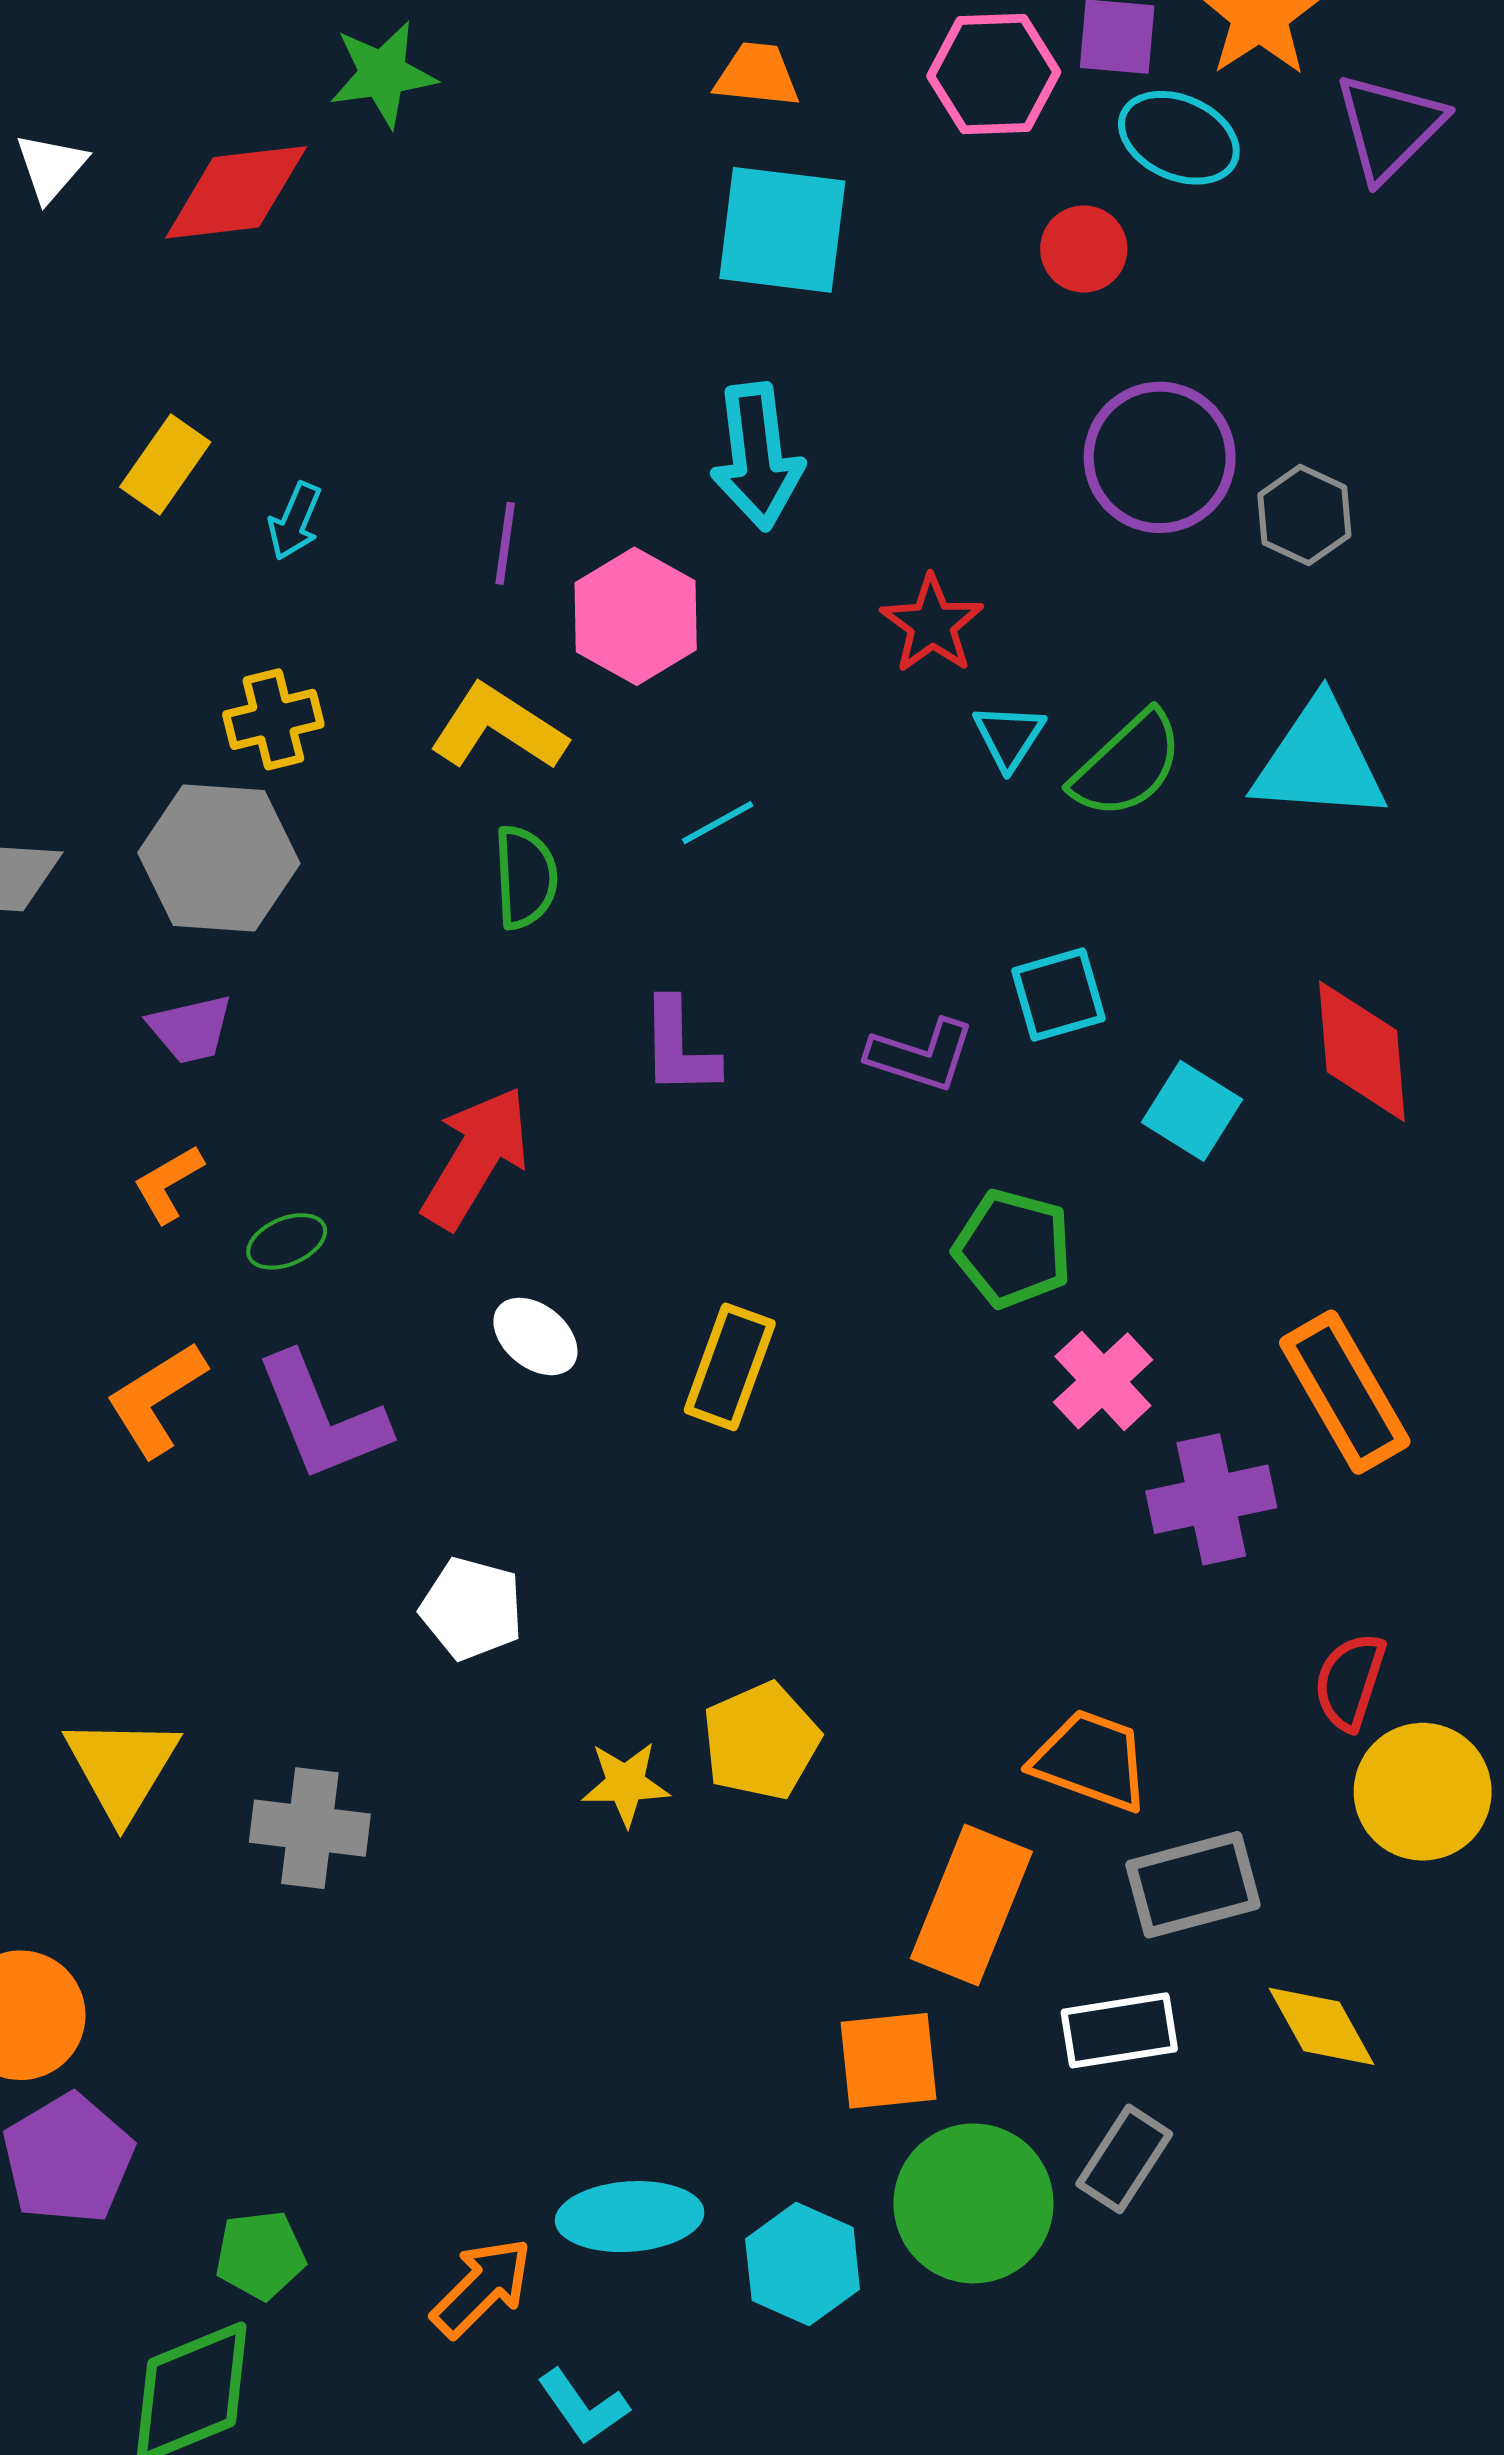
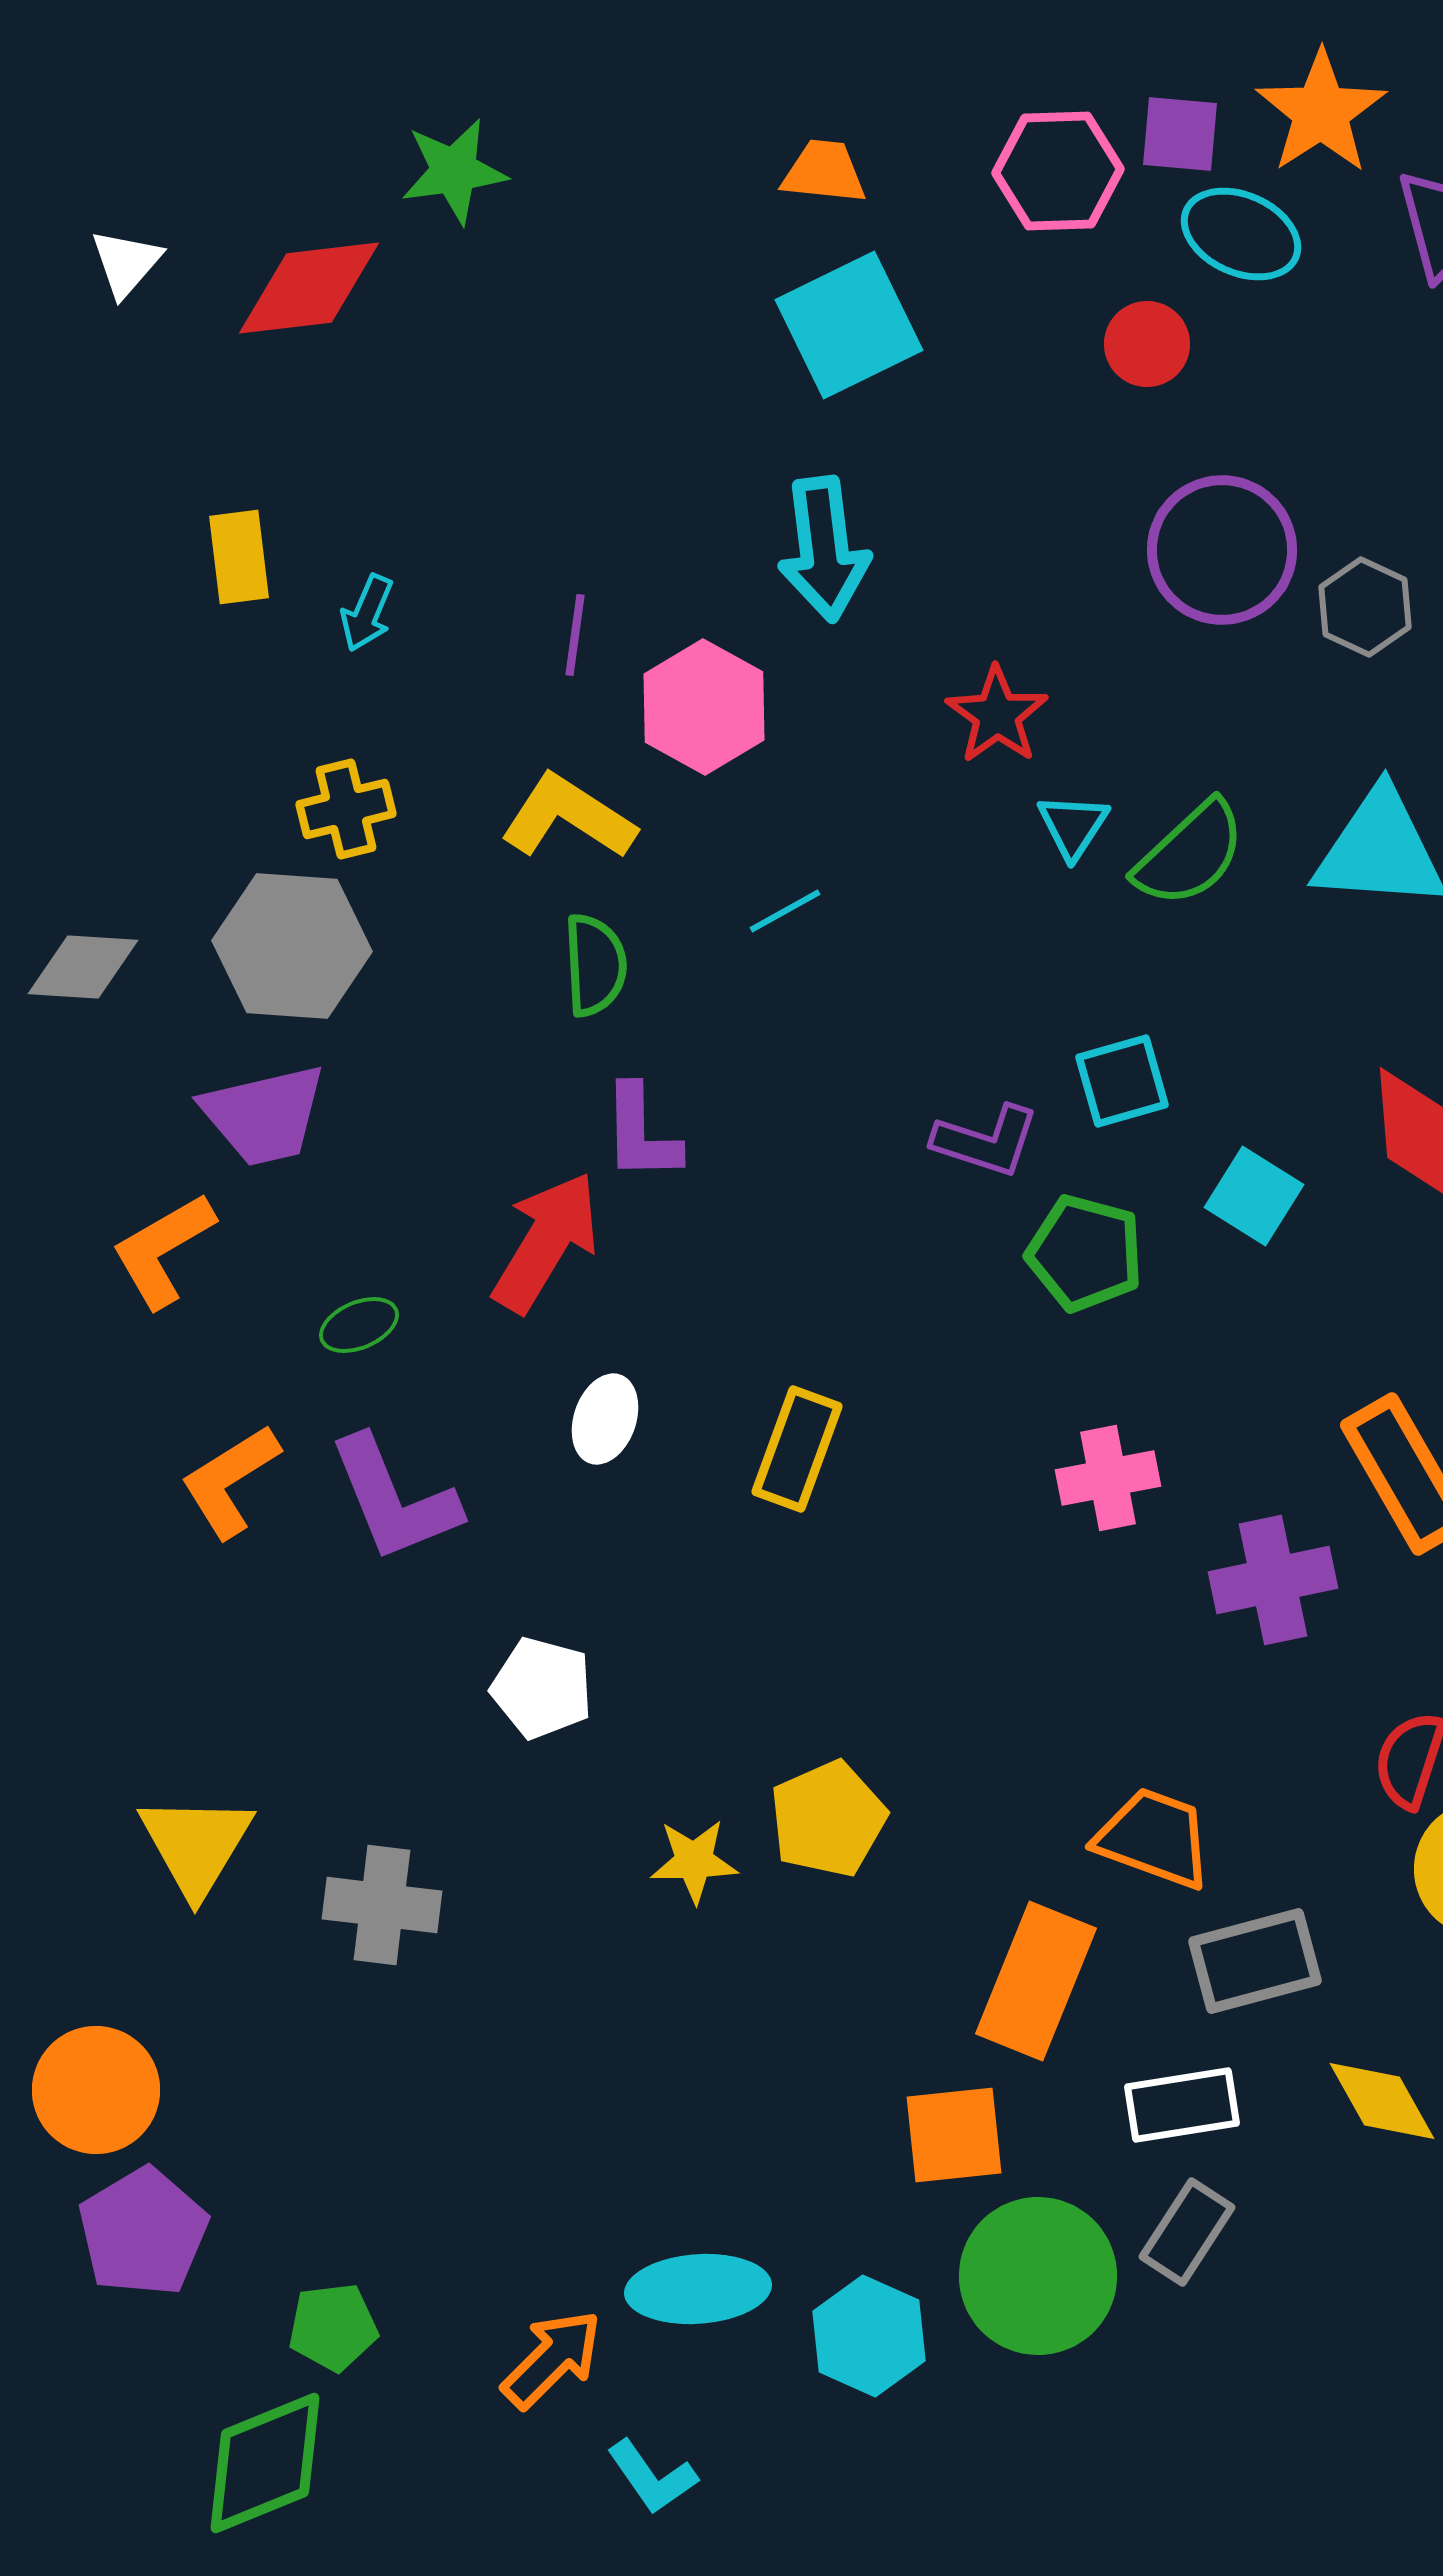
cyan square: (782, 230) -> (849, 325), turned -33
yellow rectangle: (165, 464) -> (239, 557), turned -42
purple trapezoid: (191, 1029) -> (264, 1115), size x1.5
purple L-shape: (679, 1047) -> (641, 1133), moved
orange L-shape: (168, 1184) -> (163, 1250), moved, size x1.5
green pentagon: (1013, 1248) -> (1085, 1253), moved
white ellipse: (535, 1336) -> (605, 1419), turned 70
pink cross: (1103, 1381) -> (1108, 1478), moved, turned 32

